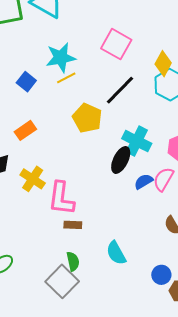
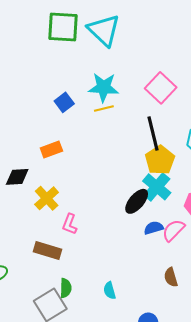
black line: (120, 90) -> (153, 133), turned -72
yellow pentagon: (87, 118) -> (160, 160), moved
pink L-shape: (61, 198) -> (70, 224), size x0.6
brown rectangle: (73, 225) -> (47, 251), moved, size x1.5
cyan semicircle: (116, 253) -> (110, 291), size x0.7

